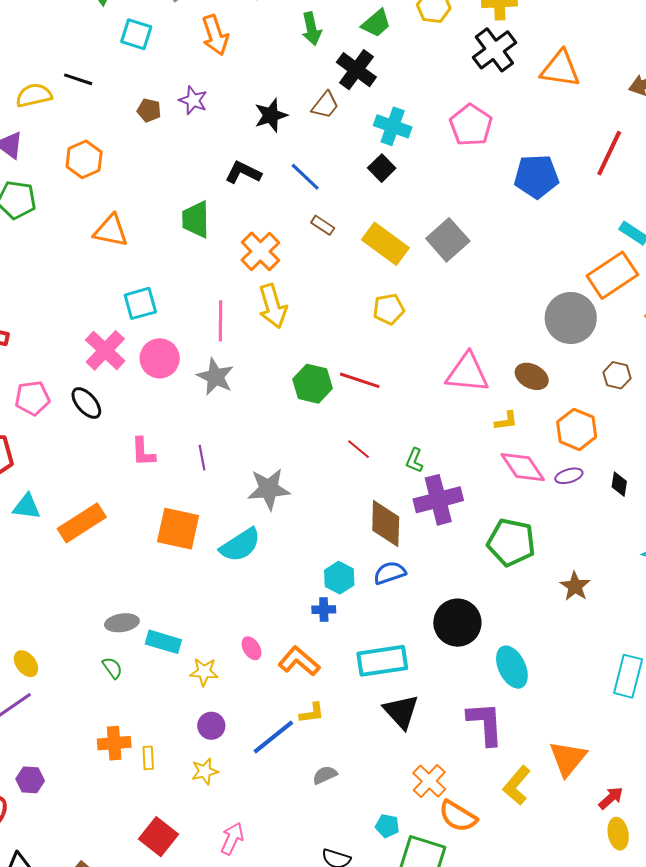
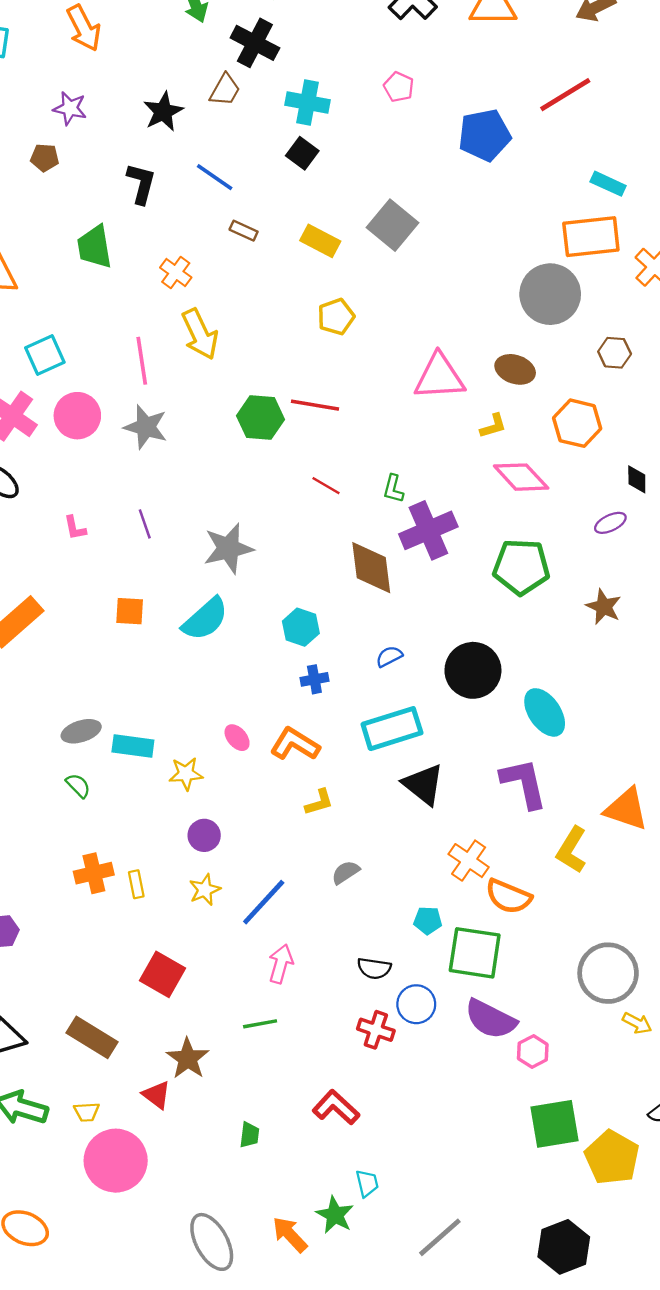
brown pentagon: (149, 110) -> (45, 158), moved
pink pentagon: (471, 125) -> (399, 87), size x0.6
red line: (609, 153) -> (565, 95), turned 42
black L-shape: (243, 173) -> (141, 183), turned 87
yellow rectangle: (385, 244) -> (320, 241), size x0.7
orange cross: (260, 251) -> (176, 272), size x0.7
orange rectangle: (612, 275) -> (591, 237), turned 36
pink L-shape: (143, 452) -> (75, 528), size x0.7
purple ellipse: (569, 476) -> (610, 523), moved
orange square: (178, 529) -> (130, 611), size x0.6
blue semicircle: (390, 573) -> (389, 656), moved, size x0.7
cyan hexagon: (339, 578) -> (301, 627), moved
blue line: (273, 737) -> (264, 902), moved
orange triangle: (568, 758) -> (626, 809), turned -42
pink arrow: (232, 839) -> (281, 964), moved

